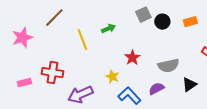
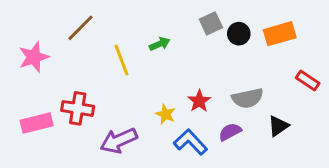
orange rectangle: (190, 22) -> (280, 34), size x1.5
red star: (132, 58) -> (199, 101), moved
pink rectangle: (24, 83) -> (37, 123), size x1.5

